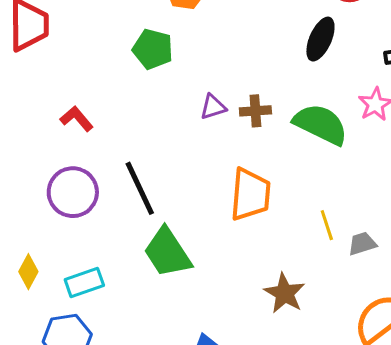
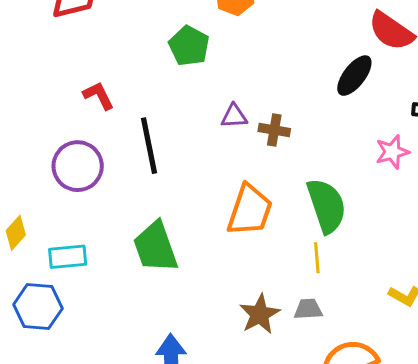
green semicircle: (321, 124) -> (327, 206), moved, turned 32
black line: (140, 188) -> (149, 146), moved
gray trapezoid: (362, 244) -> (308, 309), moved

